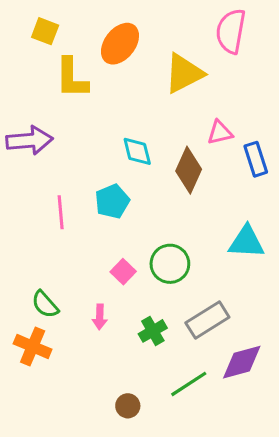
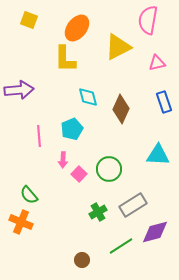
yellow L-shape: (72, 78) -> (65, 59), moved
pink triangle: (220, 133) -> (157, 63), moved
pink arrow: (100, 317) -> (63, 160), moved

